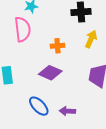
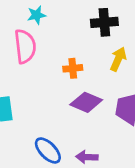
purple diamond: (50, 73) -> (86, 102), moved

